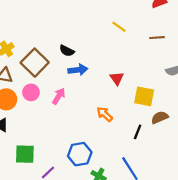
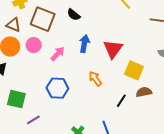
brown square: (35, 63) -> (43, 19), turned -35
blue arrow: (78, 70) -> (84, 44), moved, turned -84
red triangle: (117, 78) -> (113, 49), size x1.5
blue hexagon: (80, 154) -> (57, 88), moved

